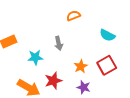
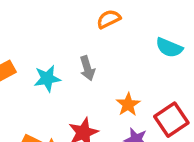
cyan star: (35, 57) -> (47, 78), moved
red square: (107, 65) -> (171, 120), moved

